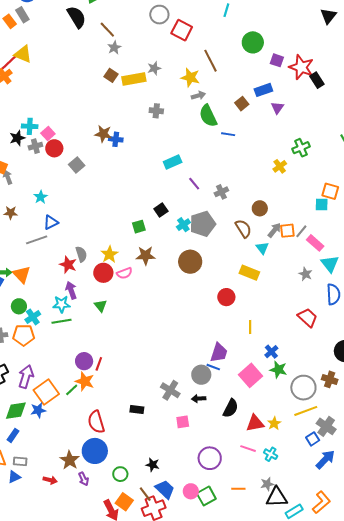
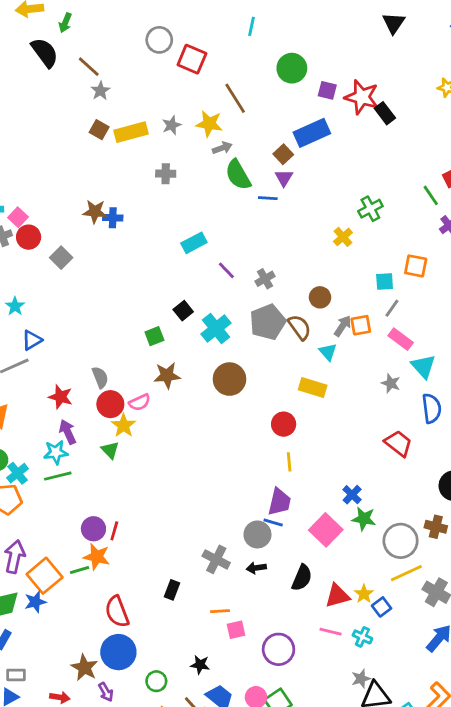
gray star: (154, 68) -> (172, 125), moved
blue rectangle: (263, 90) -> (312, 133), size x1.4
purple triangle: (277, 108) -> (284, 178), moved
cyan square: (322, 204) -> (385, 282), moved
gray pentagon: (203, 224) -> (268, 322), moved
cyan cross: (183, 225) -> (216, 328), size x1.5
gray line: (301, 231) -> (392, 308), moved
gray semicircle: (81, 254) -> (100, 377), moved
yellow star: (109, 254) -> (124, 425), moved
yellow line: (250, 327) -> (289, 462), moved
green line: (72, 390) -> (80, 570), turned 32
black rectangle: (137, 410) -> (172, 590), turned -72
pink square: (183, 422) -> (236, 630), moved
blue square: (313, 439) -> (382, 607), moved
orange line: (238, 489) -> (220, 611), moved

